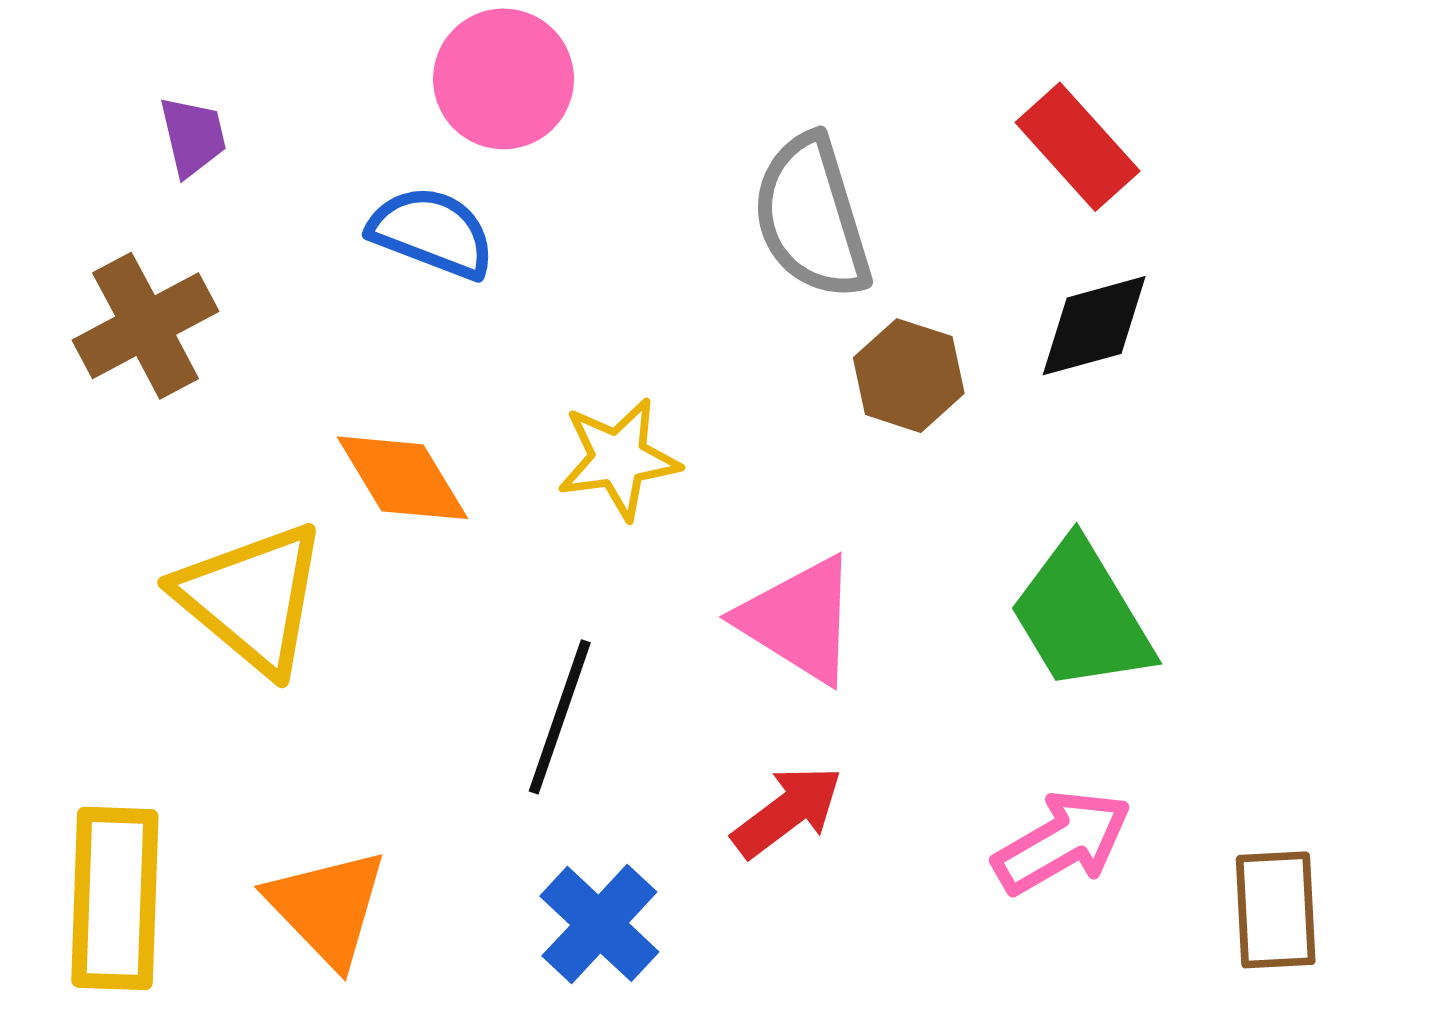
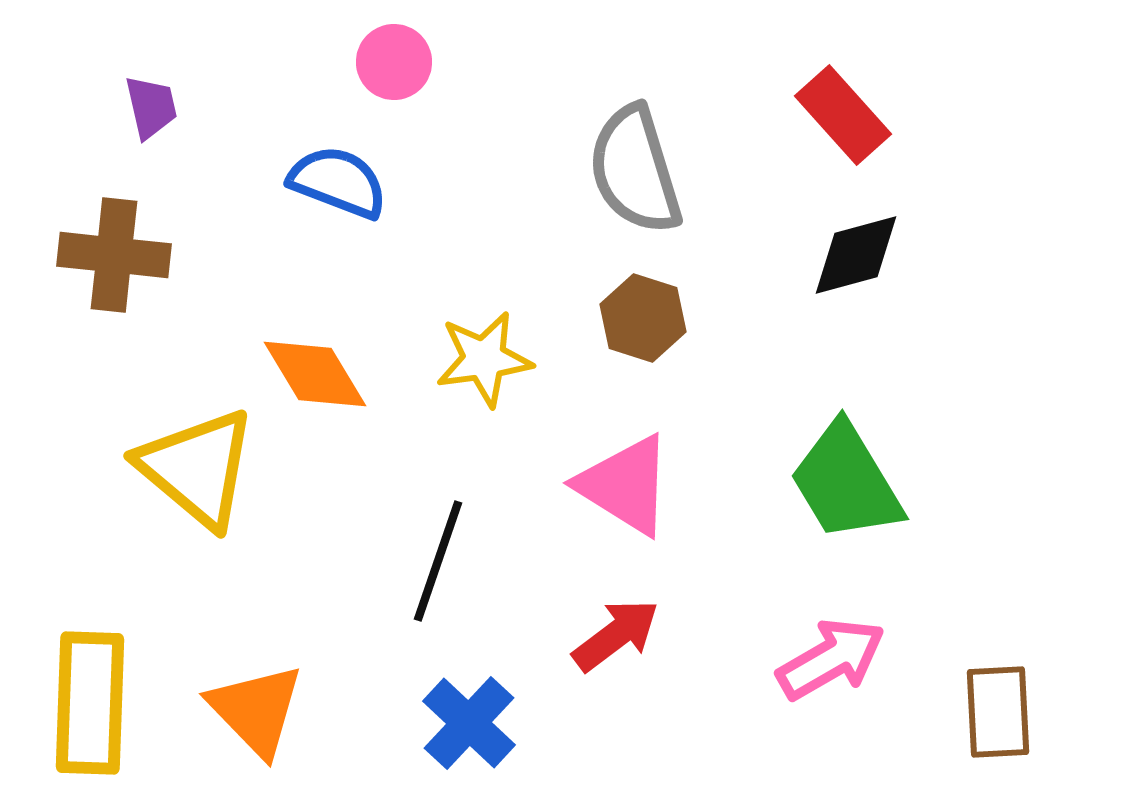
pink circle: (504, 79) -> (394, 62), size x0.7
brown cross: (146, 326) -> (114, 255), turned 34
brown hexagon: (909, 376) -> (643, 318), moved

